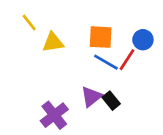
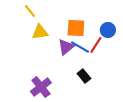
yellow line: (29, 23) -> (30, 11), moved
purple triangle: (91, 97) -> (66, 47), moved

